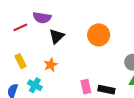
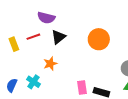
red line: (20, 27) -> (33, 37), moved
yellow rectangle: (20, 61) -> (14, 44), moved

